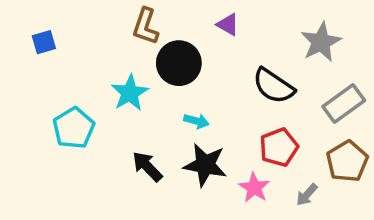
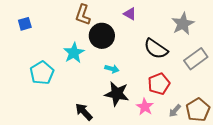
brown pentagon: (347, 161) -> (198, 110), moved
black arrow: (147, 167) -> (84, 112), moved

